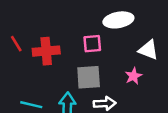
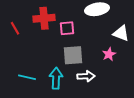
pink square: (92, 44) -> (67, 28), moved
red cross: (46, 51) -> (44, 18), moved

